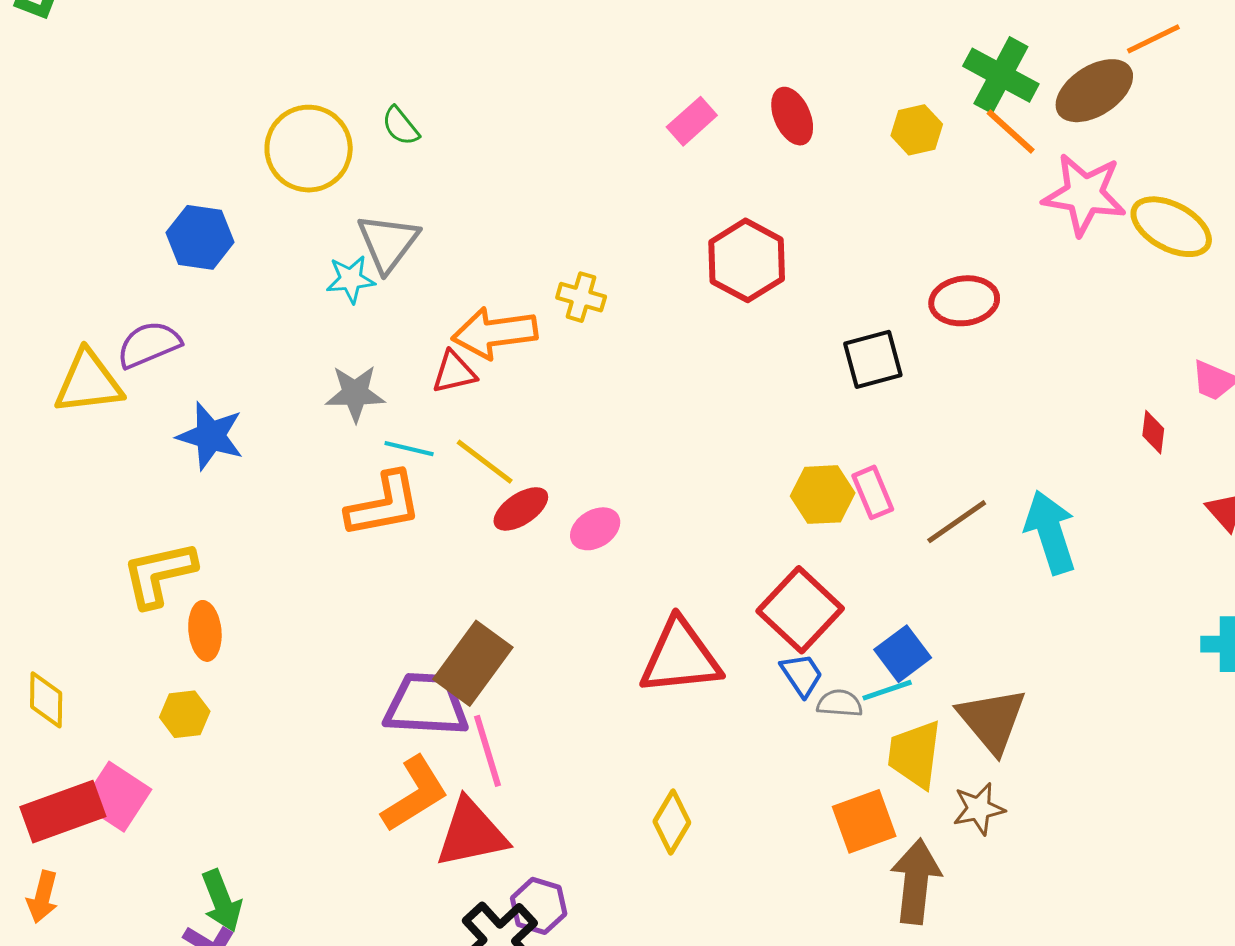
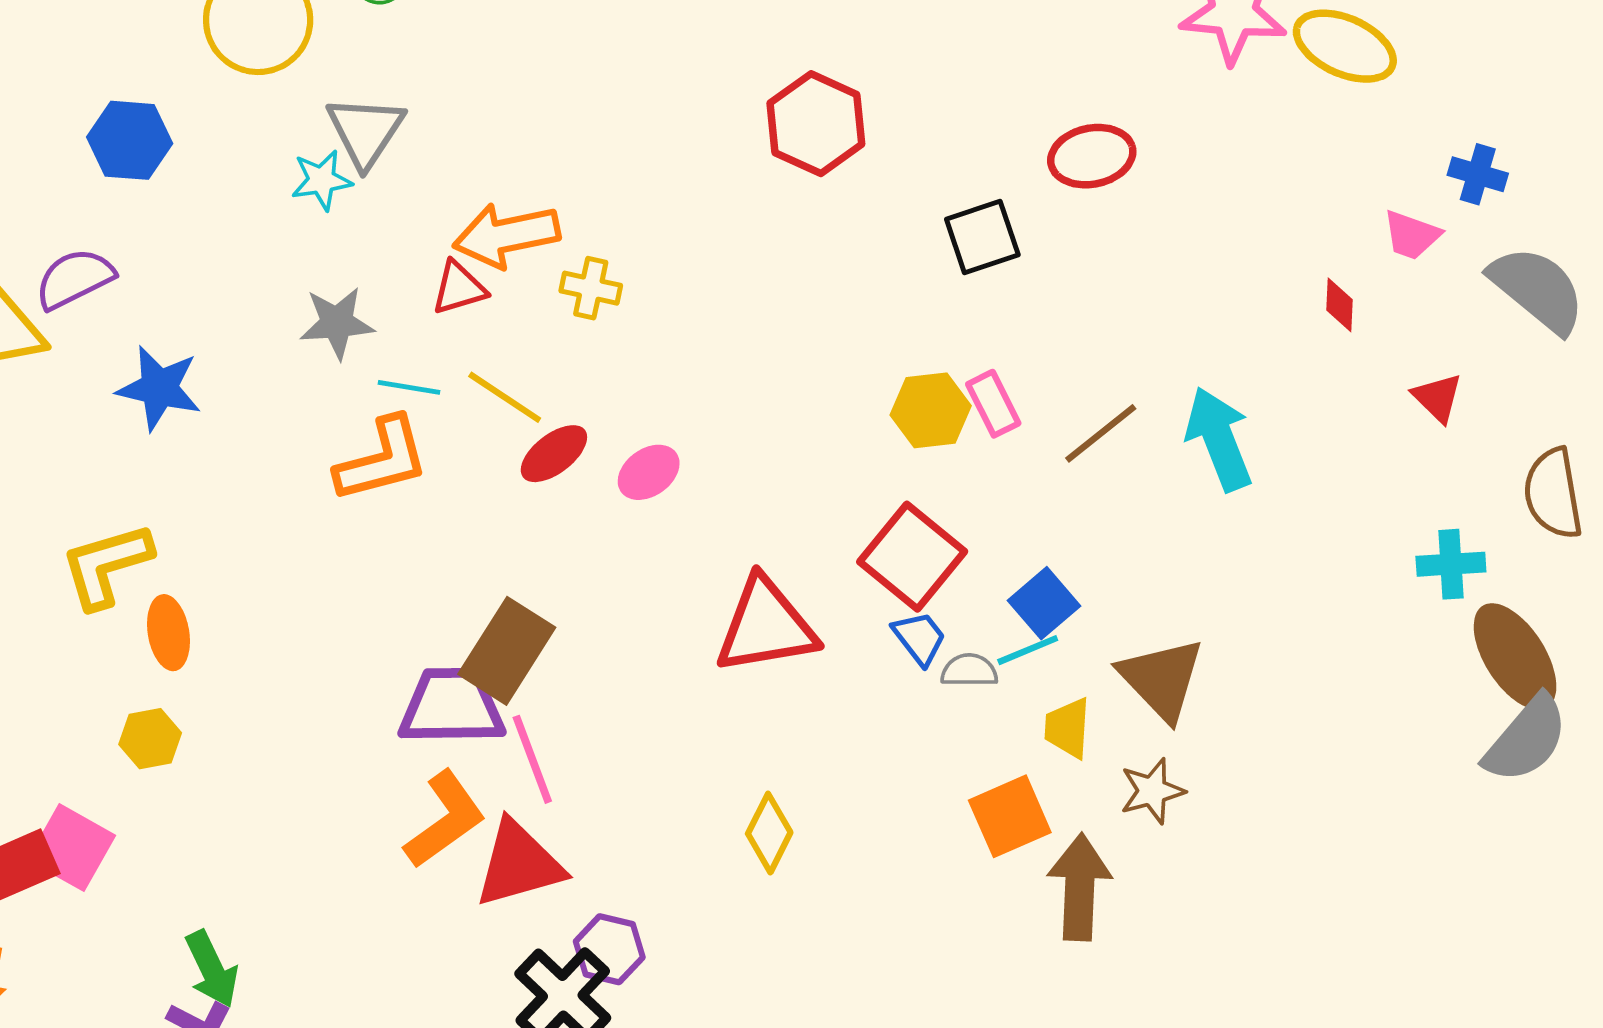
yellow cross: (581, 297) -> (591, 288), moved
yellow trapezoid: (915, 754) -> (1068, 728), size x0.7

